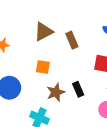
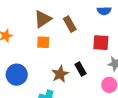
orange square: (43, 67) -> (43, 42), moved

